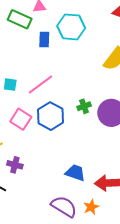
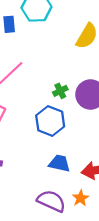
blue hexagon: (50, 116) -> (50, 121), moved

